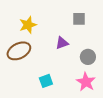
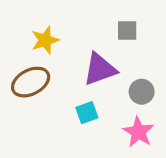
purple triangle: (62, 43) -> (100, 69), size x1.6
cyan square: (46, 81) -> (87, 113), moved

